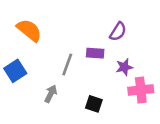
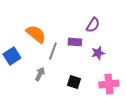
orange semicircle: (29, 30) -> (36, 34), moved
pink cross: (141, 90) -> (109, 84), moved

